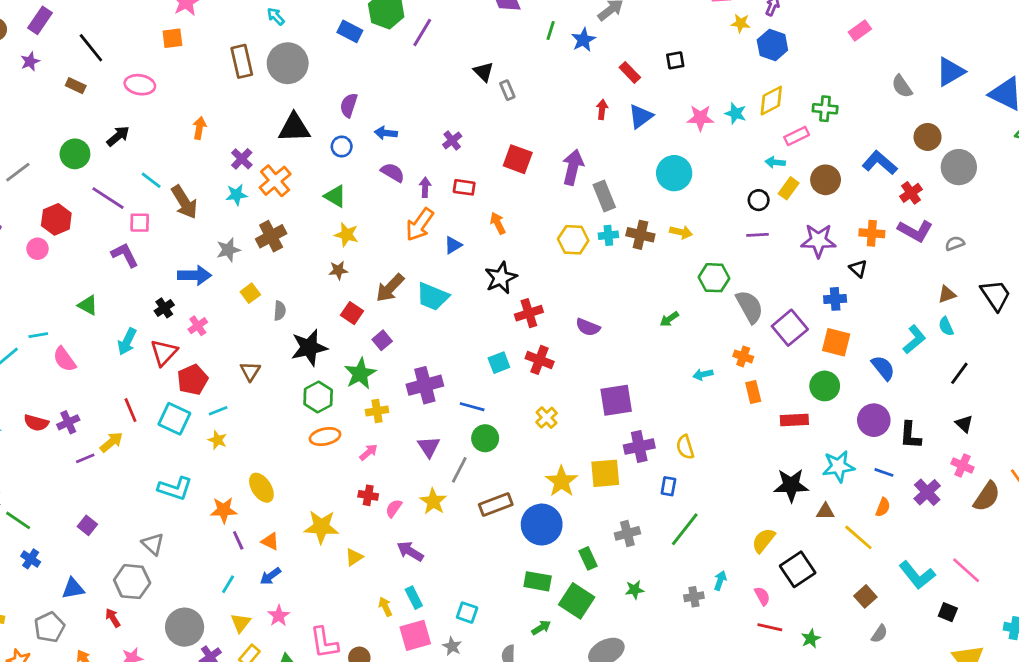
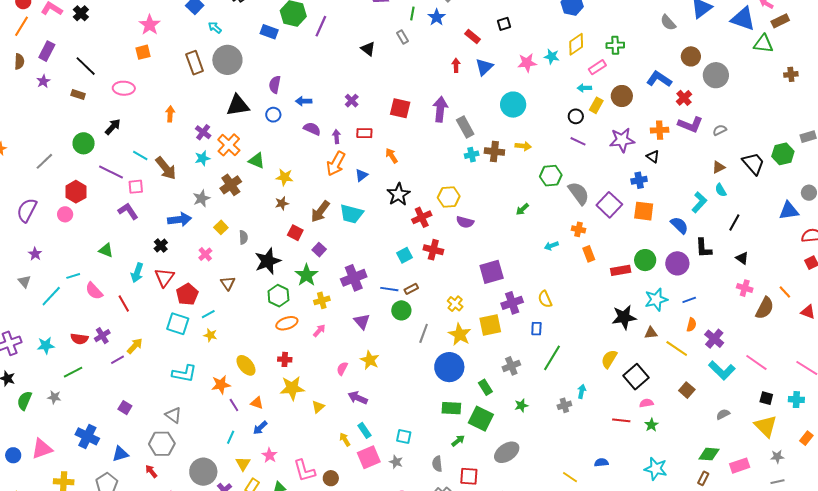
gray rectangle: (507, 90) -> (403, 37), moved
green triangle: (335, 196) -> (257, 161), moved
purple line: (757, 235) -> (578, 141), turned 35
yellow hexagon: (573, 240) -> (449, 197), moved
pink cross: (198, 326) -> (205, 254), moved
green circle: (825, 386) -> (645, 260), moved
red line: (130, 410) -> (124, 303), moved
yellow cross: (547, 418) -> (455, 304), moved
black L-shape: (910, 435) -> (704, 248), moved
gray line: (459, 470) -> (424, 333), moved
blue line: (884, 472) -> (689, 300), turned -32
purple cross: (927, 492) -> (714, 339), moved
red cross: (368, 495) -> (285, 359), moved
brown rectangle: (496, 505) -> (411, 289), moved, size x0.6
green line: (18, 520) -> (73, 372), moved, turned -54
blue cross: (31, 559) -> (87, 436), size x1.6
pink semicircle: (762, 596) -> (646, 403), moved, turned -64
black square: (948, 612) -> (766, 398), moved
gray semicircle: (879, 634) -> (723, 414), moved, turned -144

